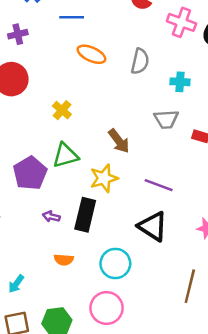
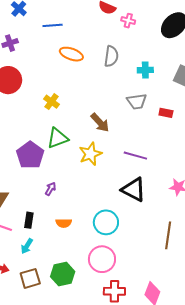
pink cross: (181, 22) -> (128, 21), moved, size x0.6
black rectangle: (85, 215) -> (29, 220), moved, size x0.6
purple arrow: (51, 216) -> (50, 189), turned 112

